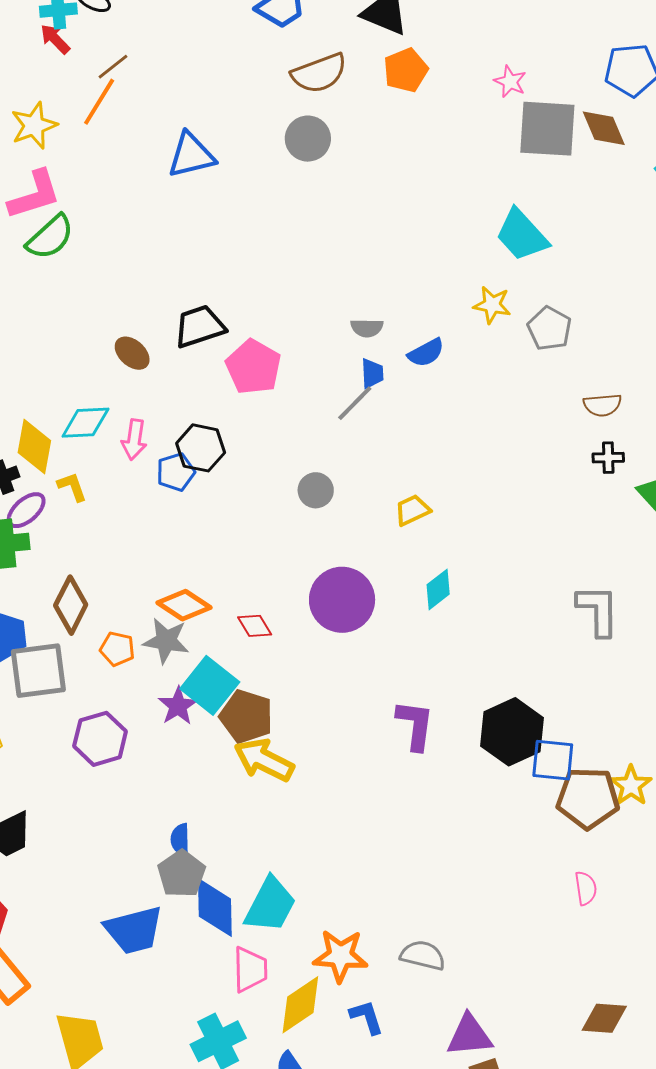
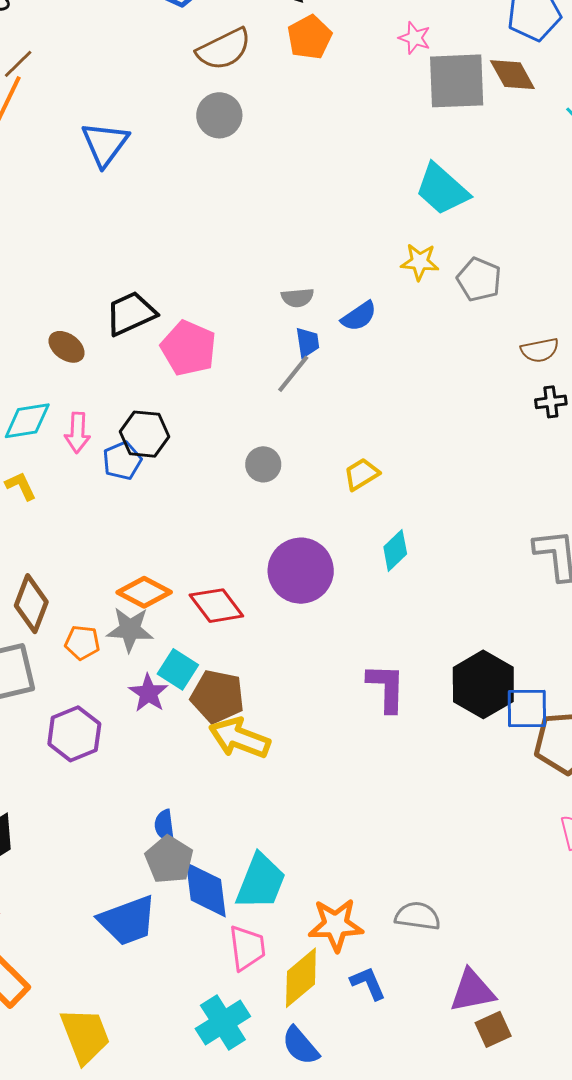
blue triangle: (191, 155) -> (105, 144), turned -34
red diamond: (255, 626) -> (216, 606), size x1.5
cyan square: (210, 685) -> (178, 669), size x0.7

